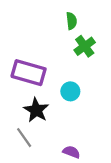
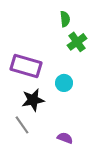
black star: (36, 110) -> (33, 100), turned 30

